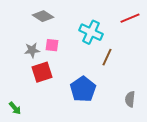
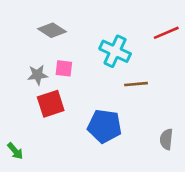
brown line: (107, 57) -> (136, 84), turned 60
blue pentagon: (83, 89) -> (105, 126), turned -30

